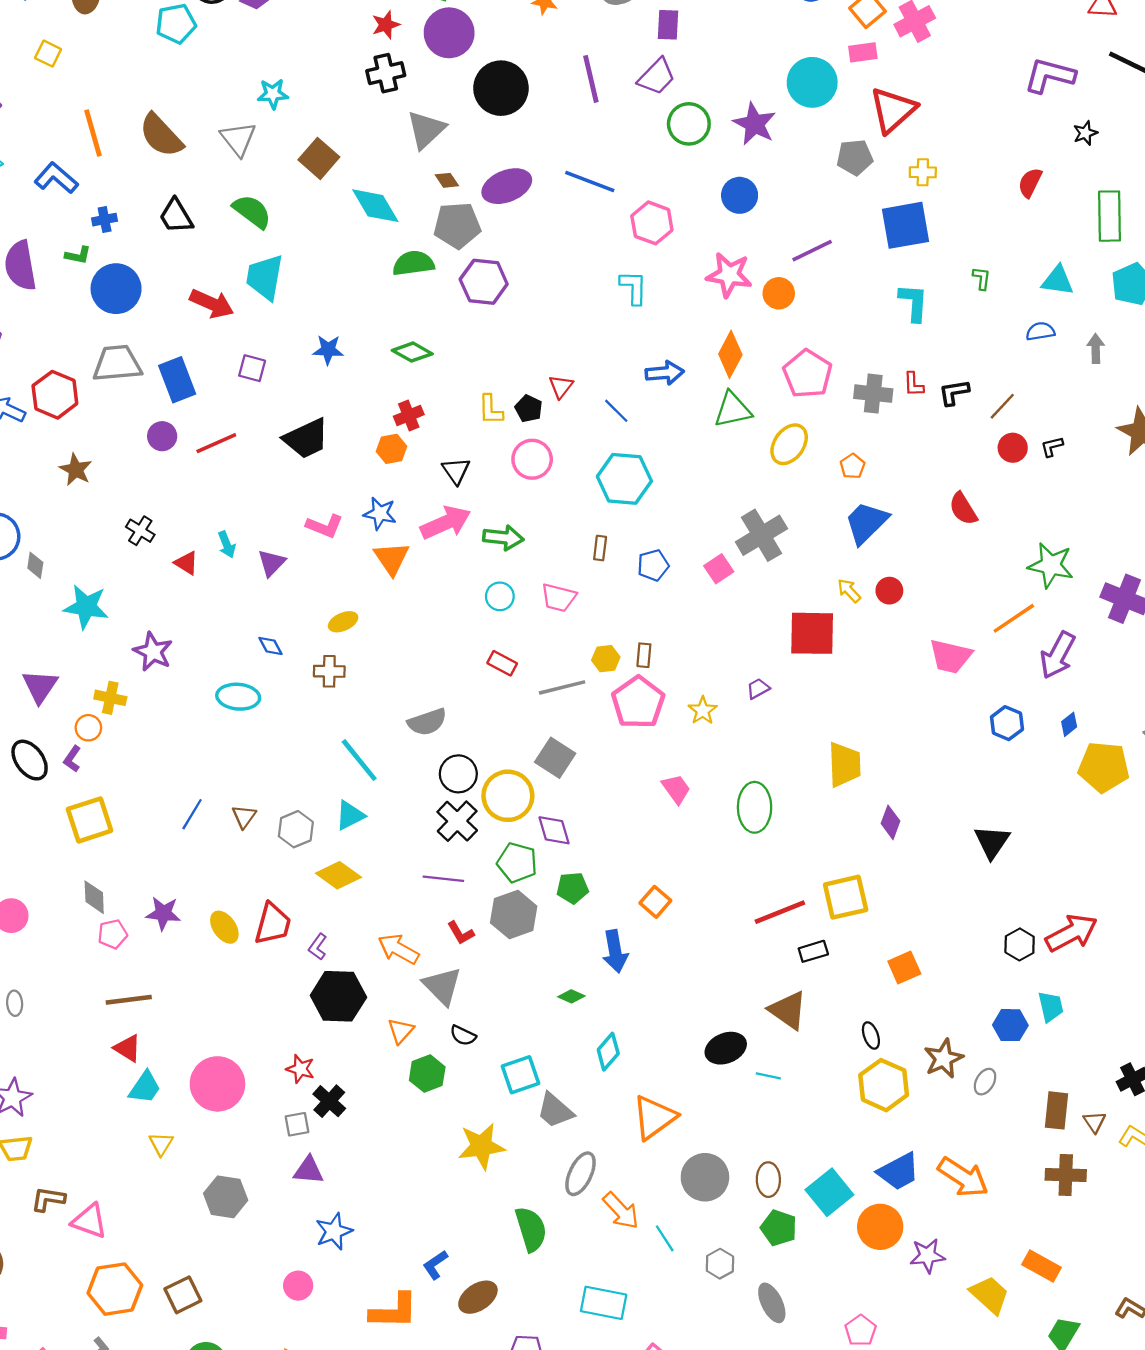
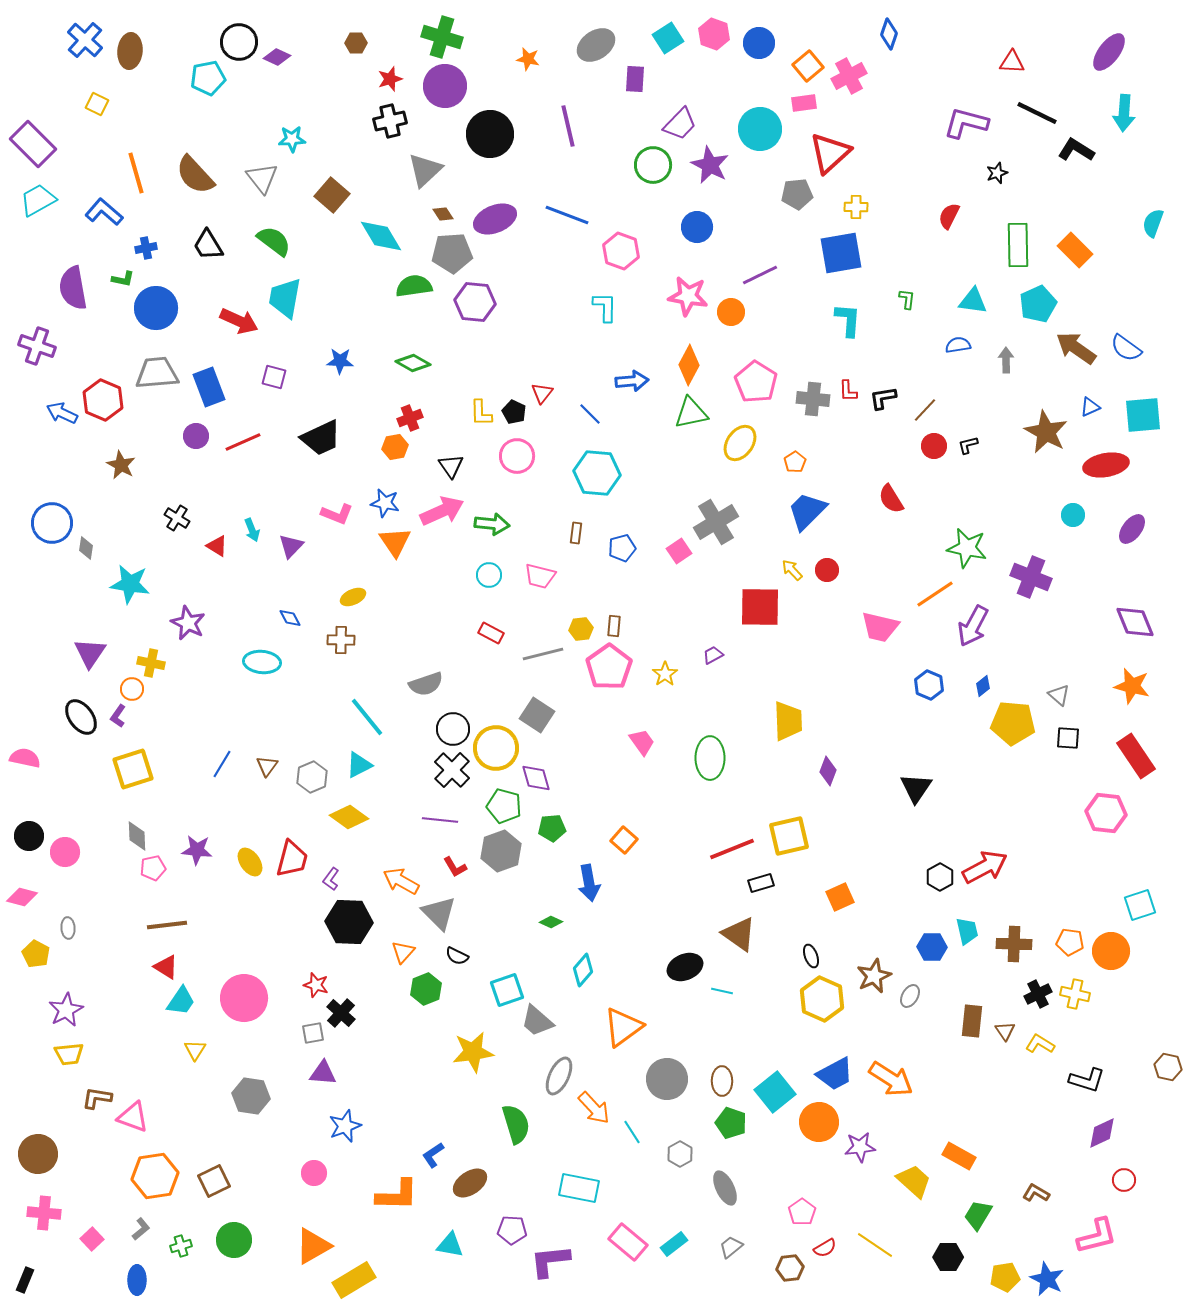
purple trapezoid: (657, 77) -> (680, 124), moved
brown cross: (1066, 1175) -> (1014, 944), moved

